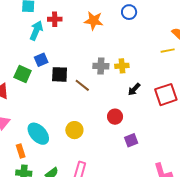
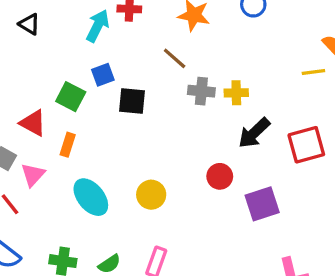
brown line: (82, 85) -> (175, 58), moved
black arrow: (134, 89) -> (254, 133), size x1.5
purple square: (131, 140) -> (262, 204), moved, size x1.5
orange rectangle: (21, 151) -> (68, 145), moved, turned 32

